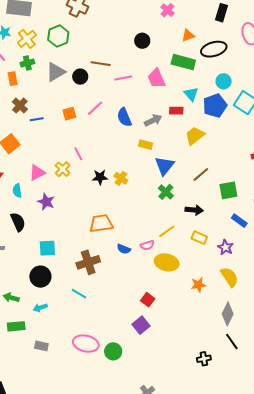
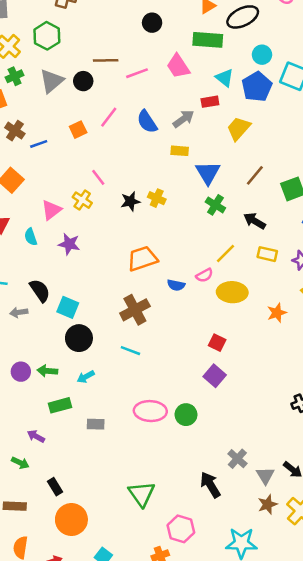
black arrow: (194, 210) -> (255, 221), turned -144
black semicircle: (18, 222) -> (40, 291), moved
cyan square: (47, 248) -> (68, 307), moved, turned 36

